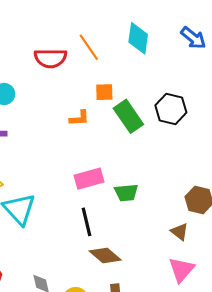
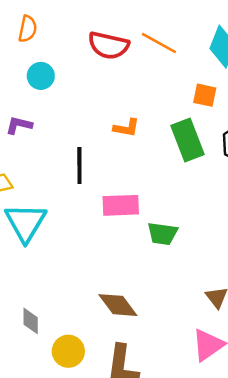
orange line: (89, 47) -> (159, 43), turned -40
orange square: (104, 92) -> (205, 95), moved
black line: (86, 222) -> (79, 165), moved

